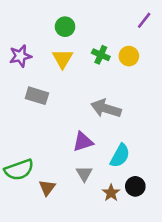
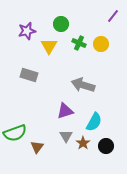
green circle: (65, 27) -> (61, 24), moved
purple star: (20, 56) -> (27, 31), moved
brown star: (111, 193) -> (83, 143), moved

